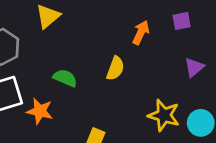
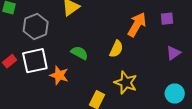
orange arrow: (141, 33) -> (137, 25), size x1.4
yellow star: (164, 115) -> (126, 83), moved

